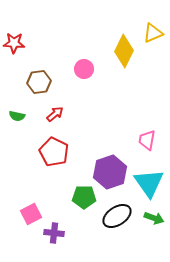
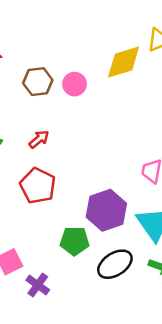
yellow diamond: (124, 51) -> (124, 62), turned 48
brown hexagon: (39, 82) -> (38, 82), moved
purple cross: (54, 233) -> (38, 285), turned 30

